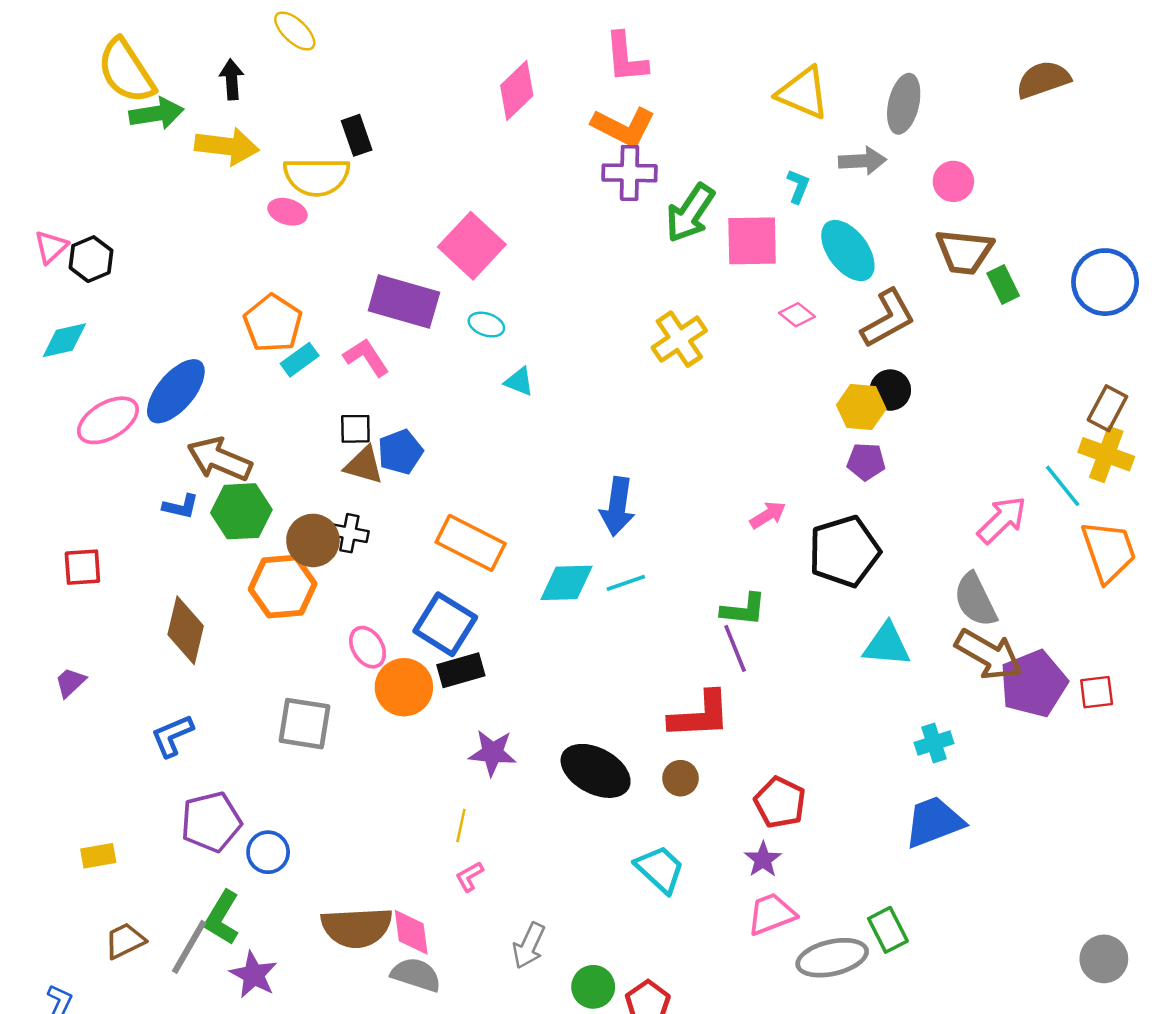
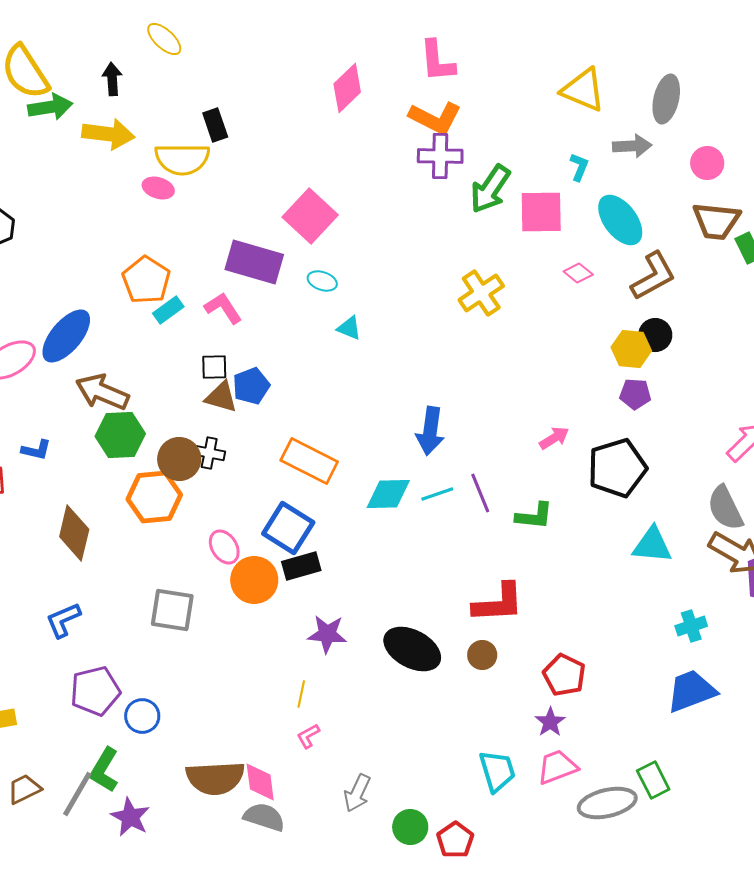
blue L-shape: (181, 506) -> (36, 450), moved
purple line: (735, 648) -> (480, 493), moved
cyan trapezoid: (660, 869) -> (497, 771), moved, turned 30

